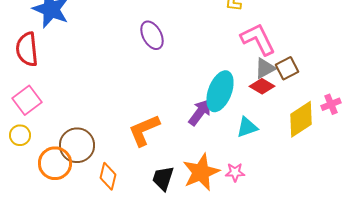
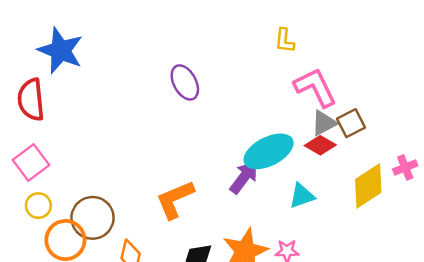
cyan ellipse: (220, 91) -> (269, 151), turned 42
yellow circle: (20, 135) -> (38, 206), moved

